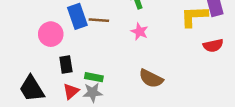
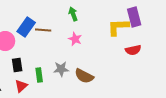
blue rectangle: (77, 16) -> (26, 27), turned 54
green rectangle: (94, 77) -> (39, 75), turned 72
gray star: (93, 92) -> (61, 69), moved

